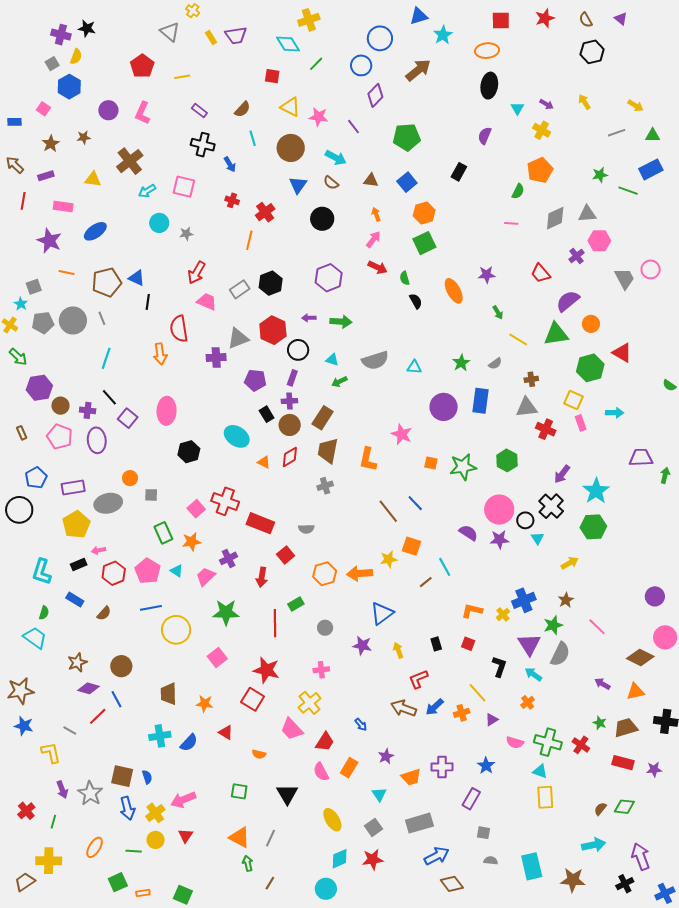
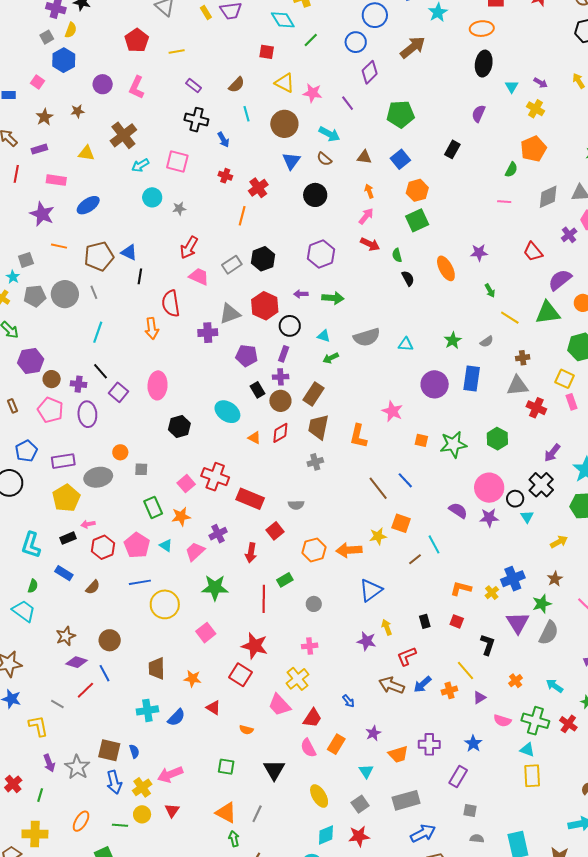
purple star: (362, 645) -> (367, 641), moved
cyan arrow: (533, 674) -> (554, 686), moved

